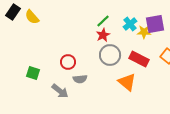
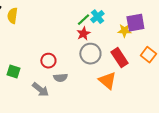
yellow semicircle: (32, 17) -> (12, 16), turned 49
cyan cross: (130, 24) -> (97, 17), moved
red rectangle: (139, 59) -> (119, 58), turned 30

